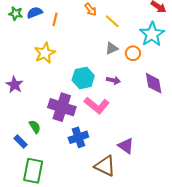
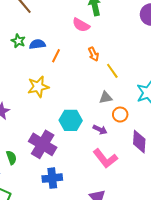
orange circle: (133, 53) -> (120, 115), moved
pink L-shape: (97, 105) -> (105, 158), moved

